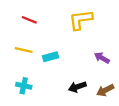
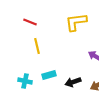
yellow line: (24, 50) -> (37, 46), moved, turned 63
cyan rectangle: (50, 57) -> (49, 75), moved

